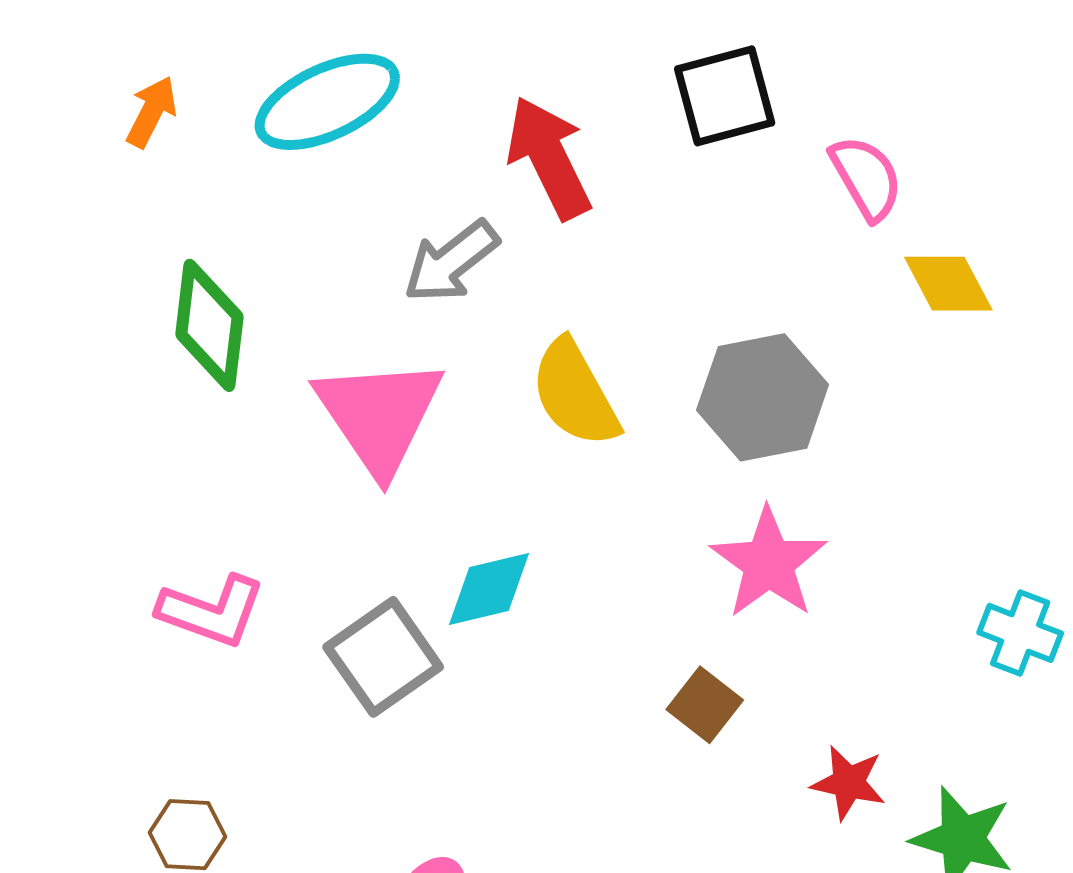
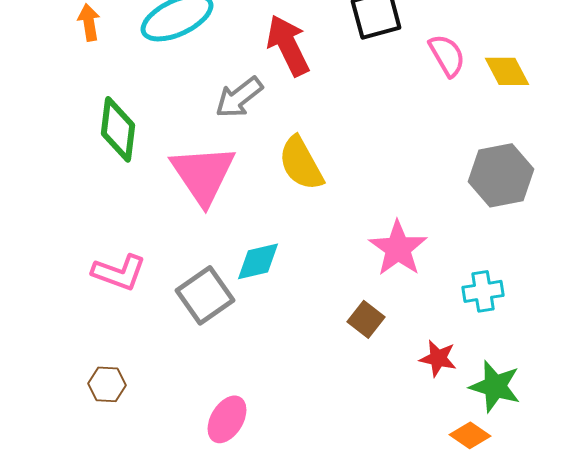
orange arrow: (152, 112) -> (89, 22), turned -36
yellow diamond: (948, 284) -> (507, 71), moved
gray hexagon: (763, 397) -> (501, 175), moved
cyan cross: (1020, 633) -> (483, 291), moved, turned -30

